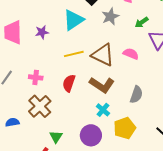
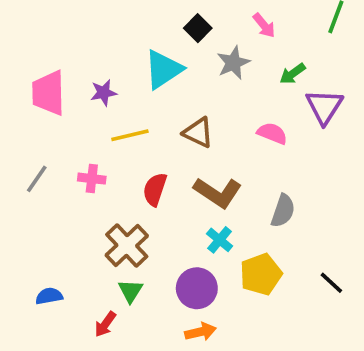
yellow line: (74, 54) -> (130, 135), moved
brown triangle: (103, 55) -> (198, 133), moved, size x0.7
brown cross: (40, 106) -> (127, 245), moved
blue semicircle: (12, 122) -> (49, 296), moved

